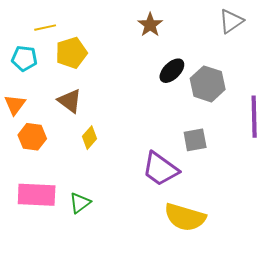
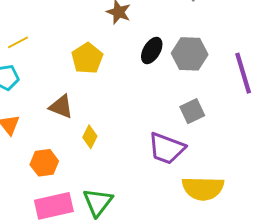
yellow pentagon: (71, 53) -> (87, 58), moved
orange hexagon: (32, 137) -> (44, 163), moved
green triangle: (80, 203) -> (98, 202), size x1.4

